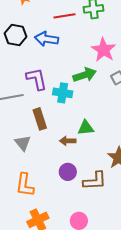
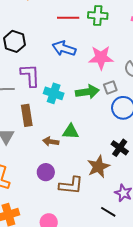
black hexagon: (16, 35) -> (14, 41), moved
blue arrow: (47, 39) -> (64, 48), moved
pink star: (104, 50) -> (101, 58), turned 30
green arrow: (85, 75) -> (87, 92), moved

